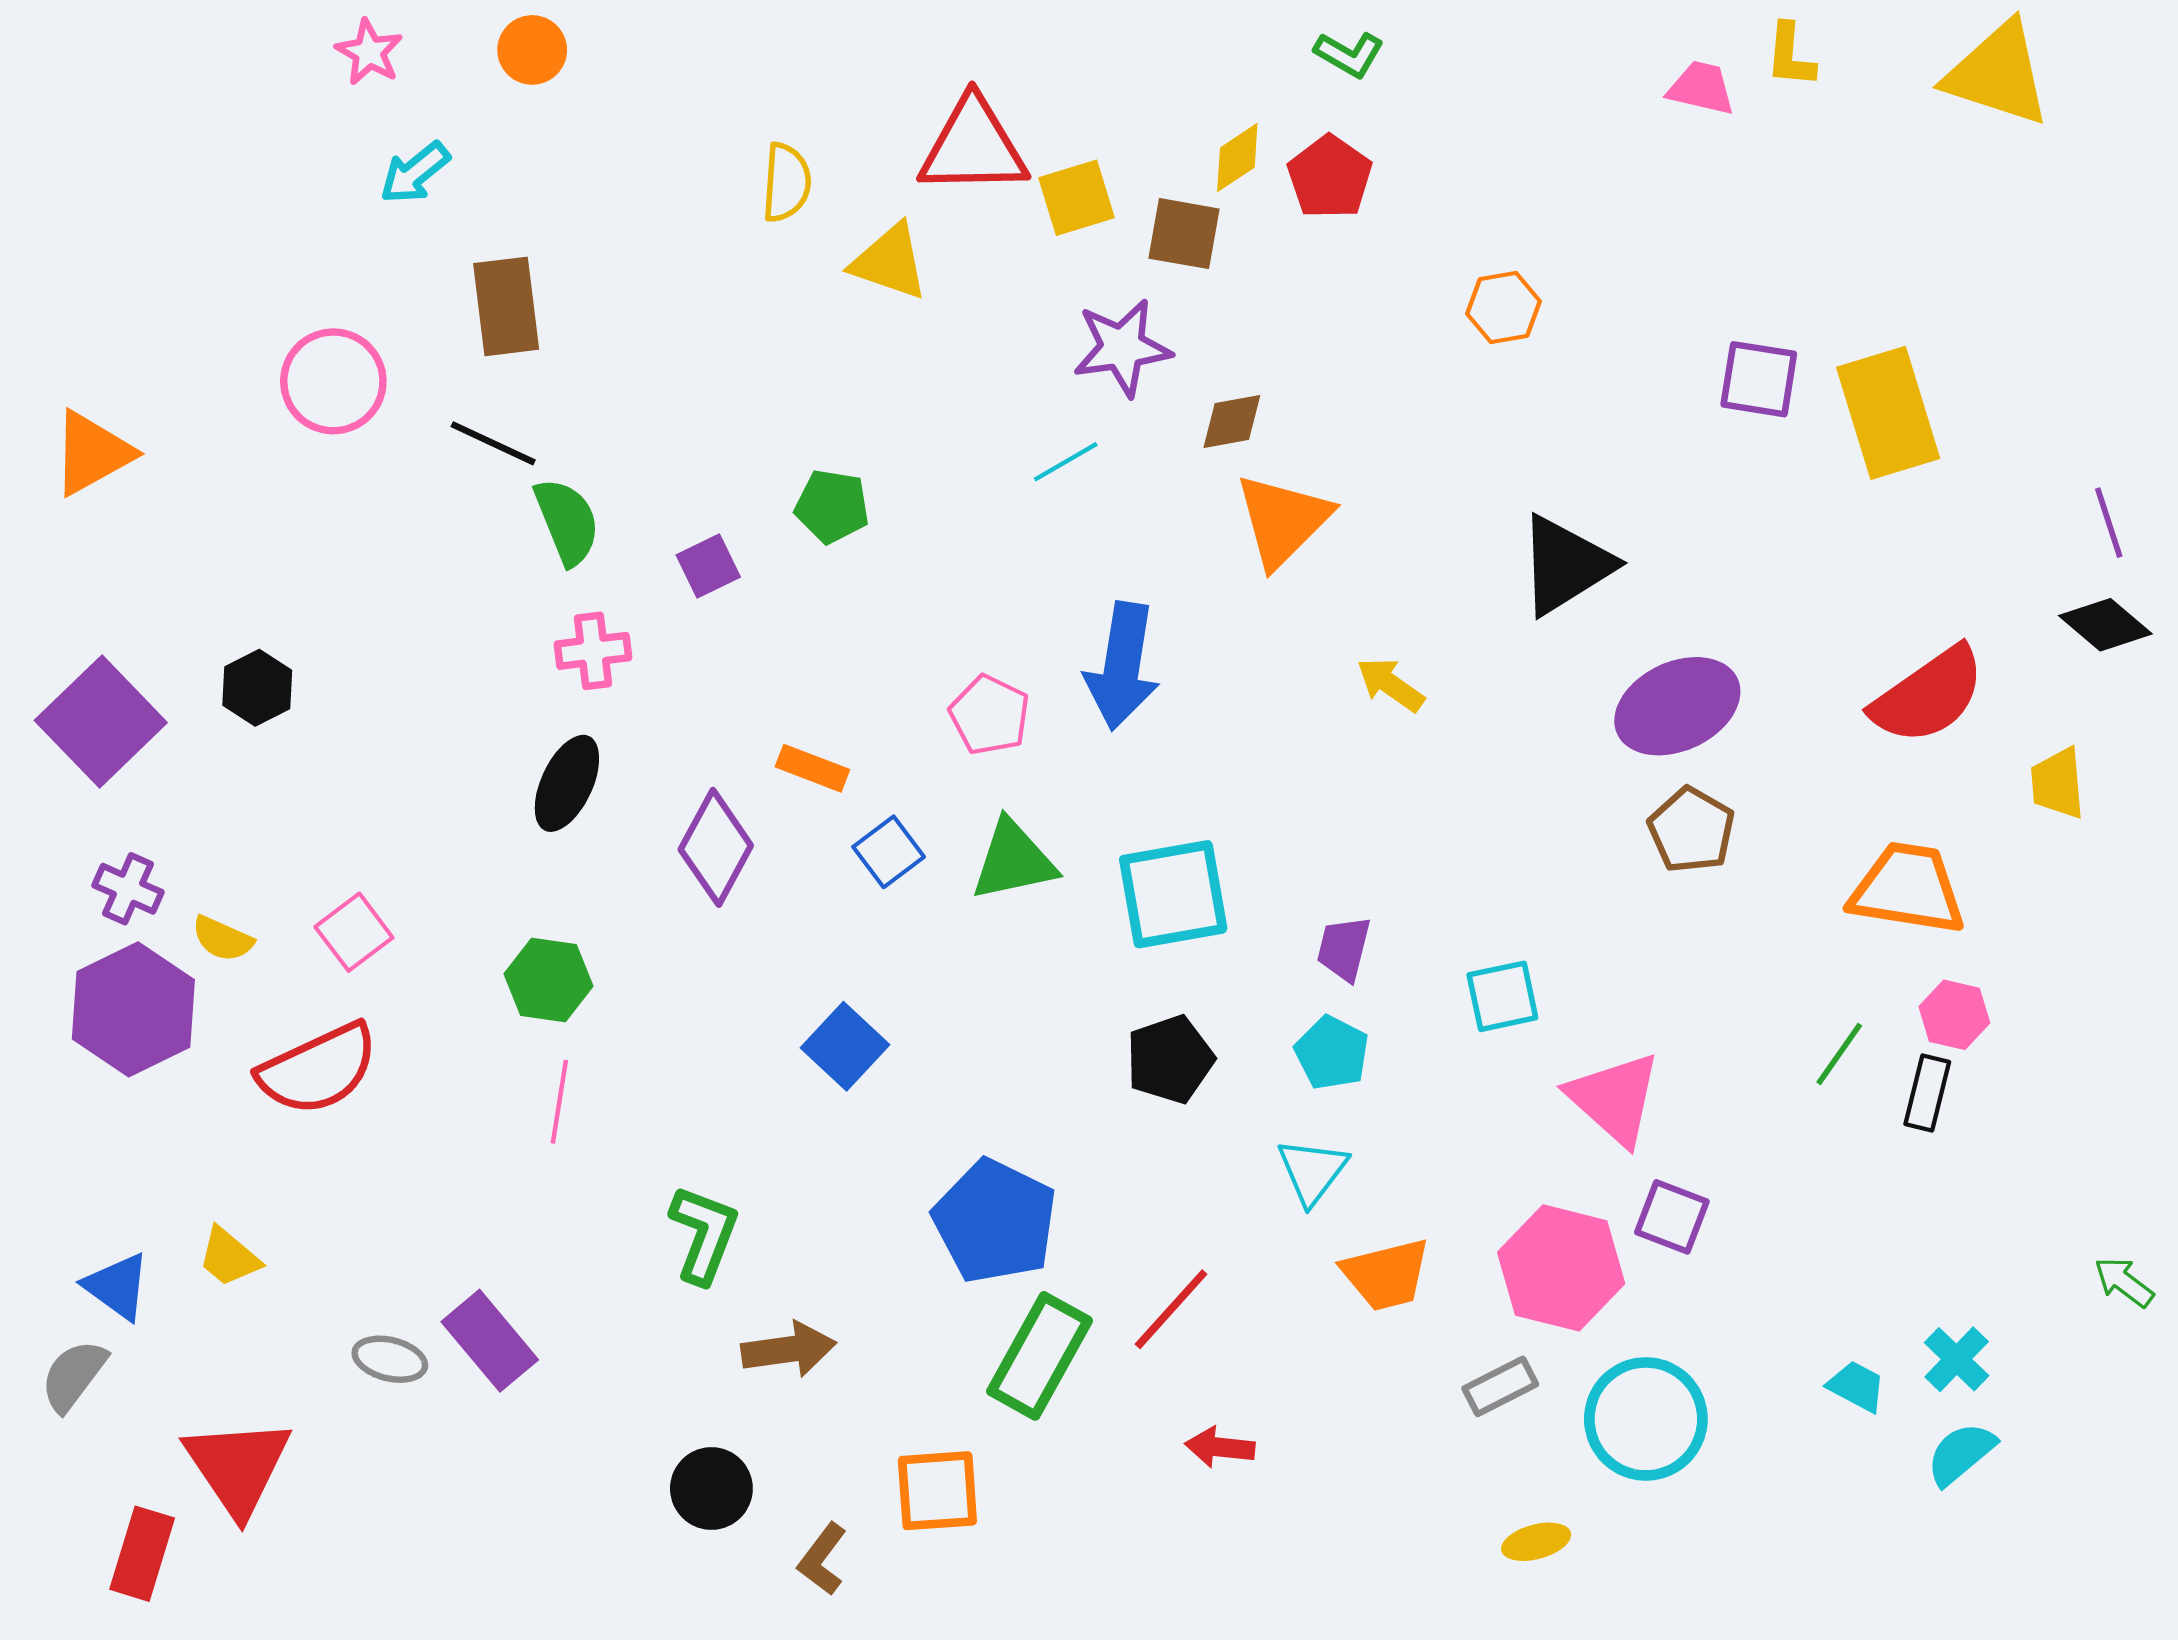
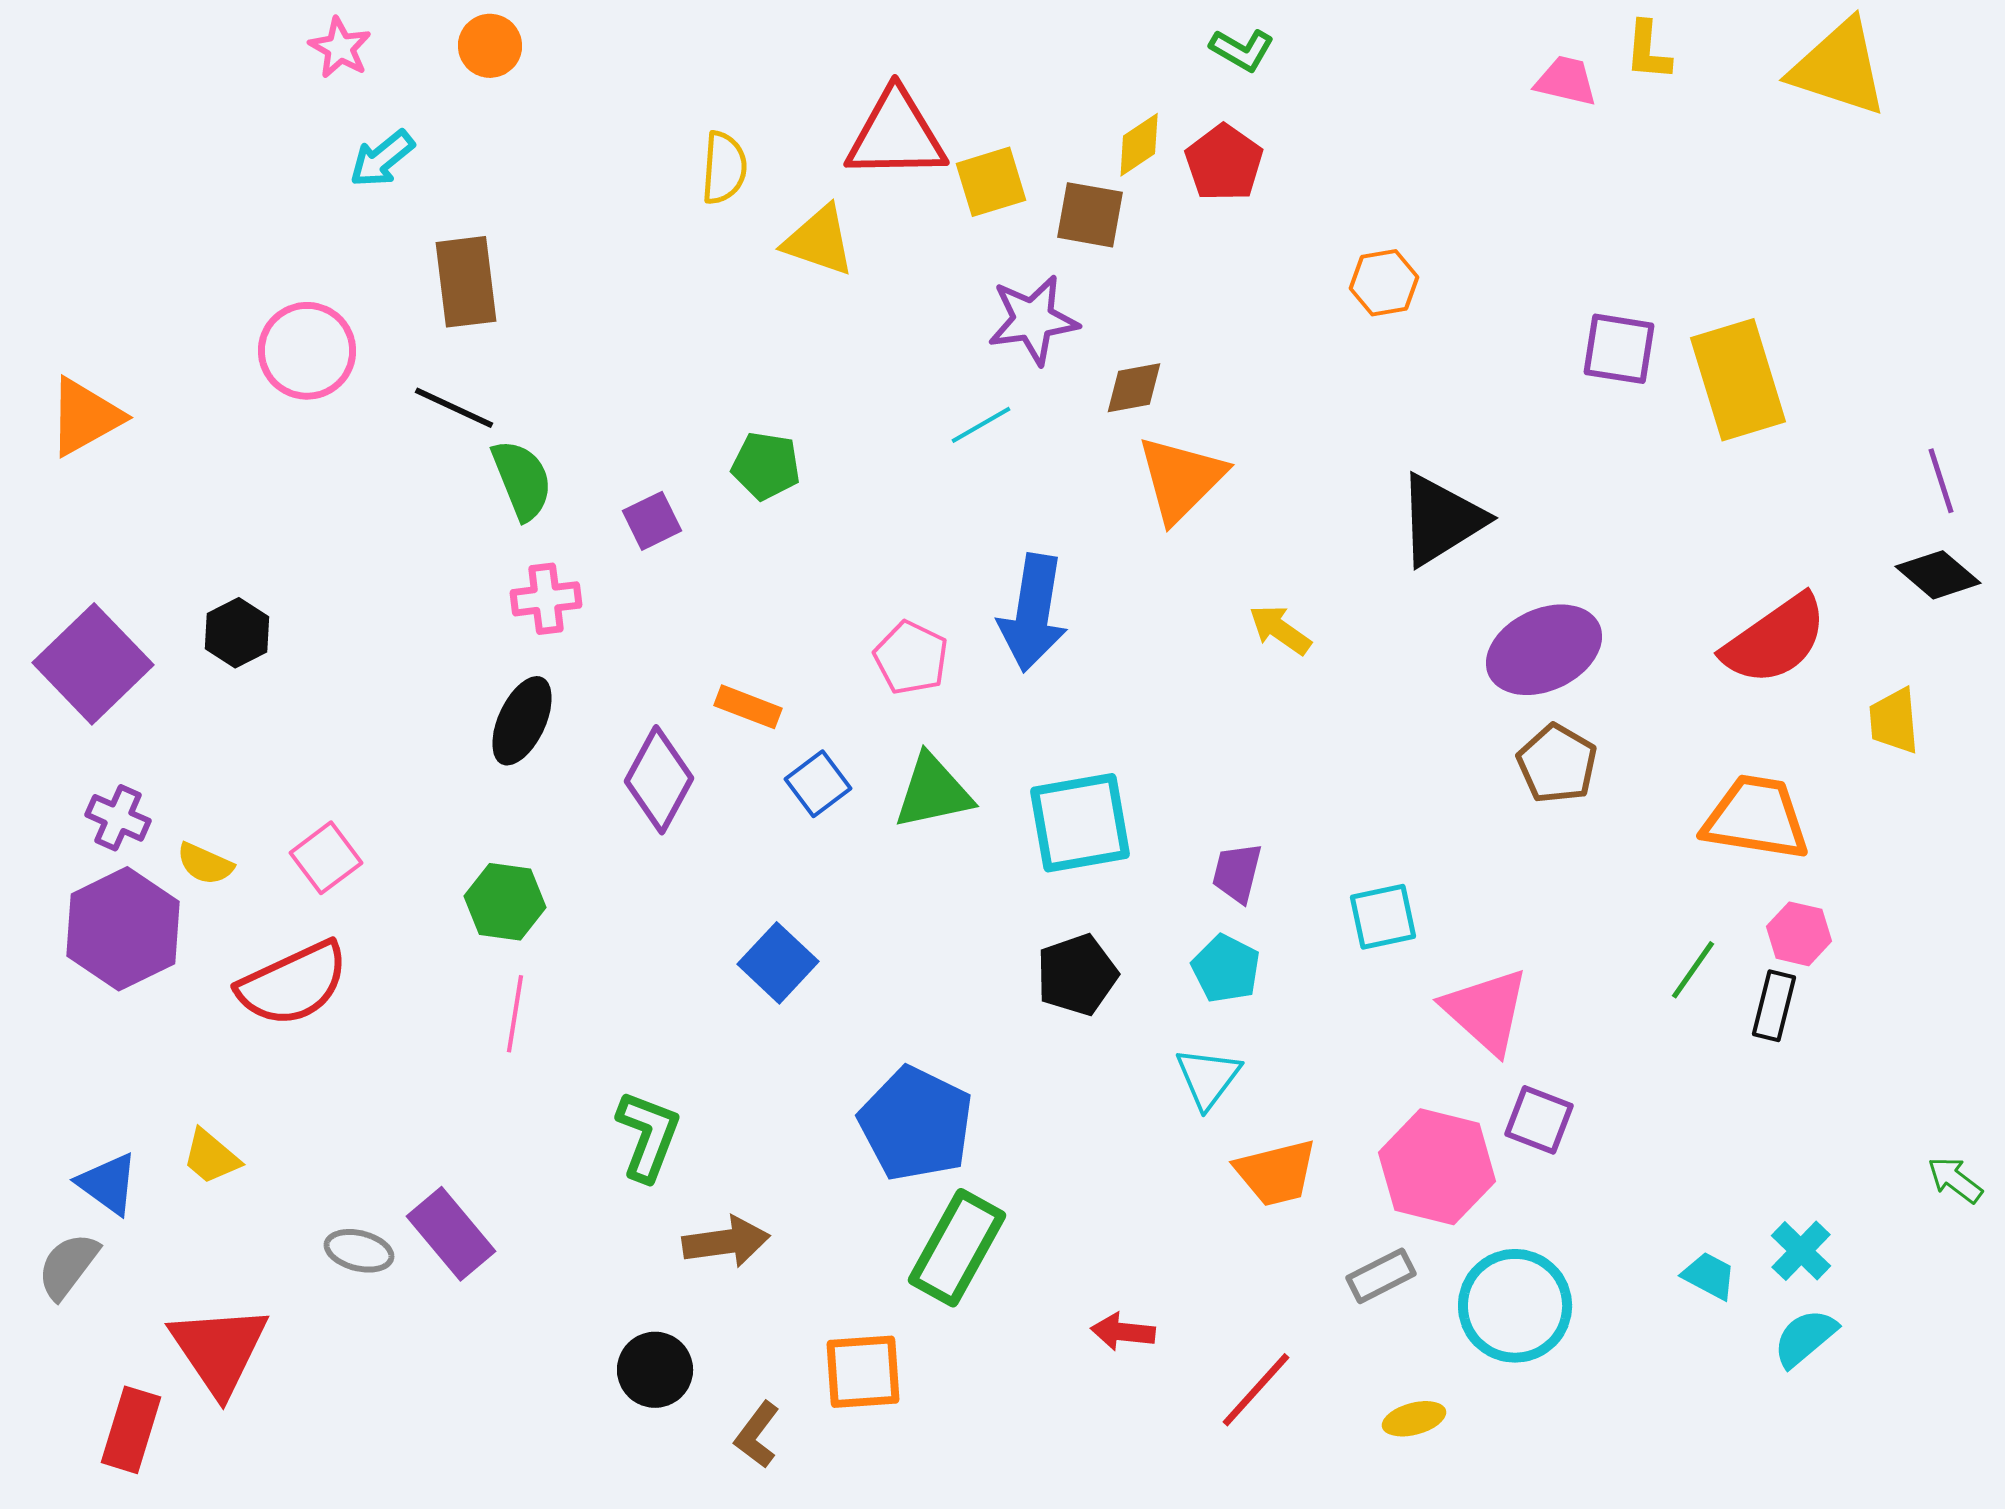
red line: (1171, 1309) -> (1256, 1390), moved

